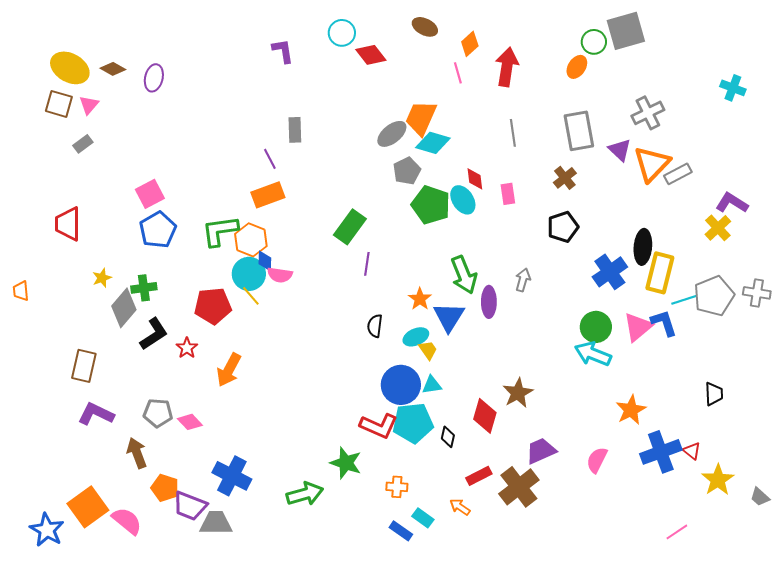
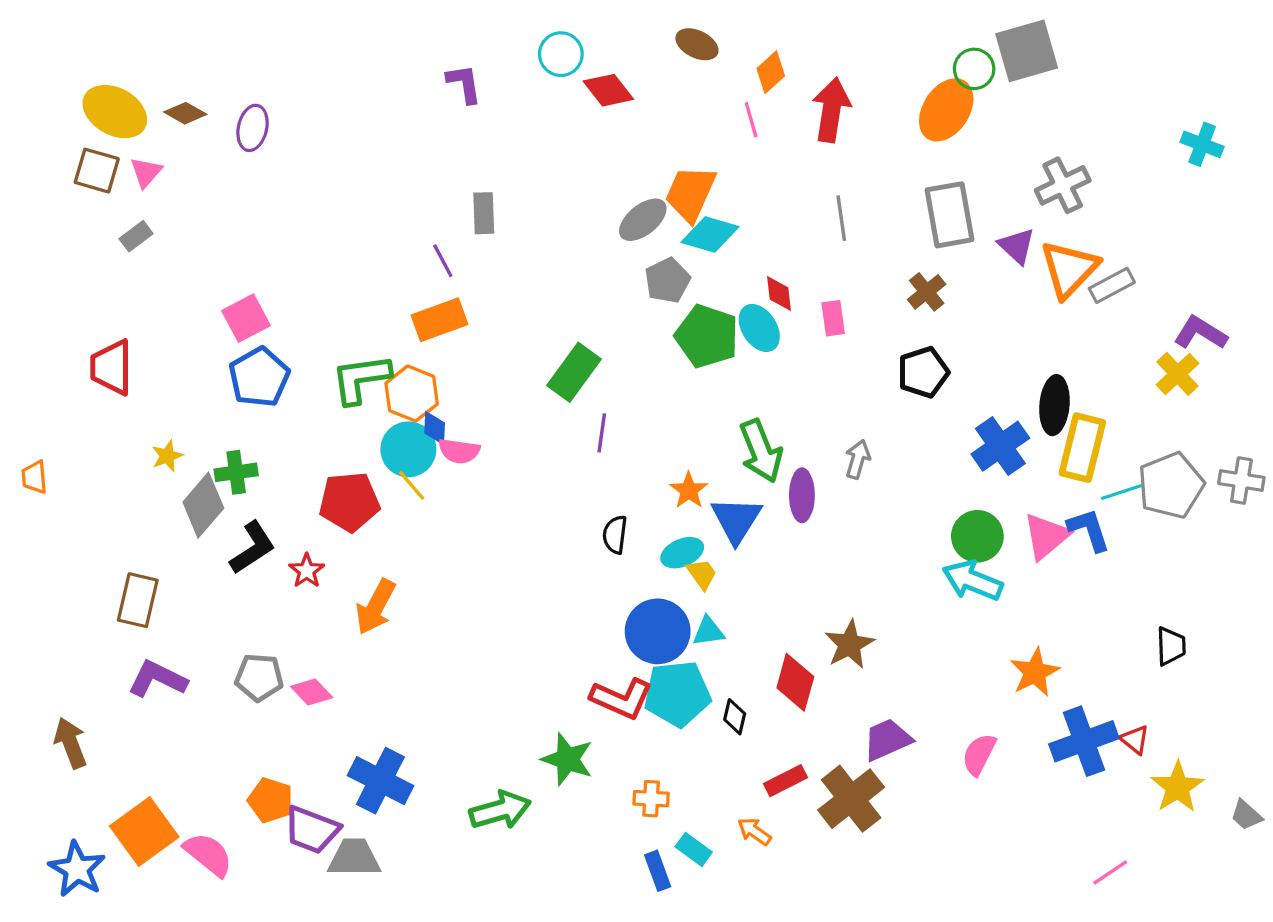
orange ellipse: (577, 67) -> (946, 110), size x1.6
brown arrow: (137, 453) -> (71, 743), moved
blue rectangle: (401, 531) -> (658, 871), turned 35

